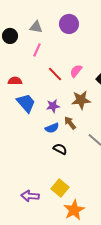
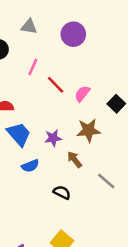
gray triangle: (36, 27) -> (29, 27), moved
red line: (55, 74) -> (56, 85), moved
blue semicircle: (52, 128) -> (30, 166), moved

